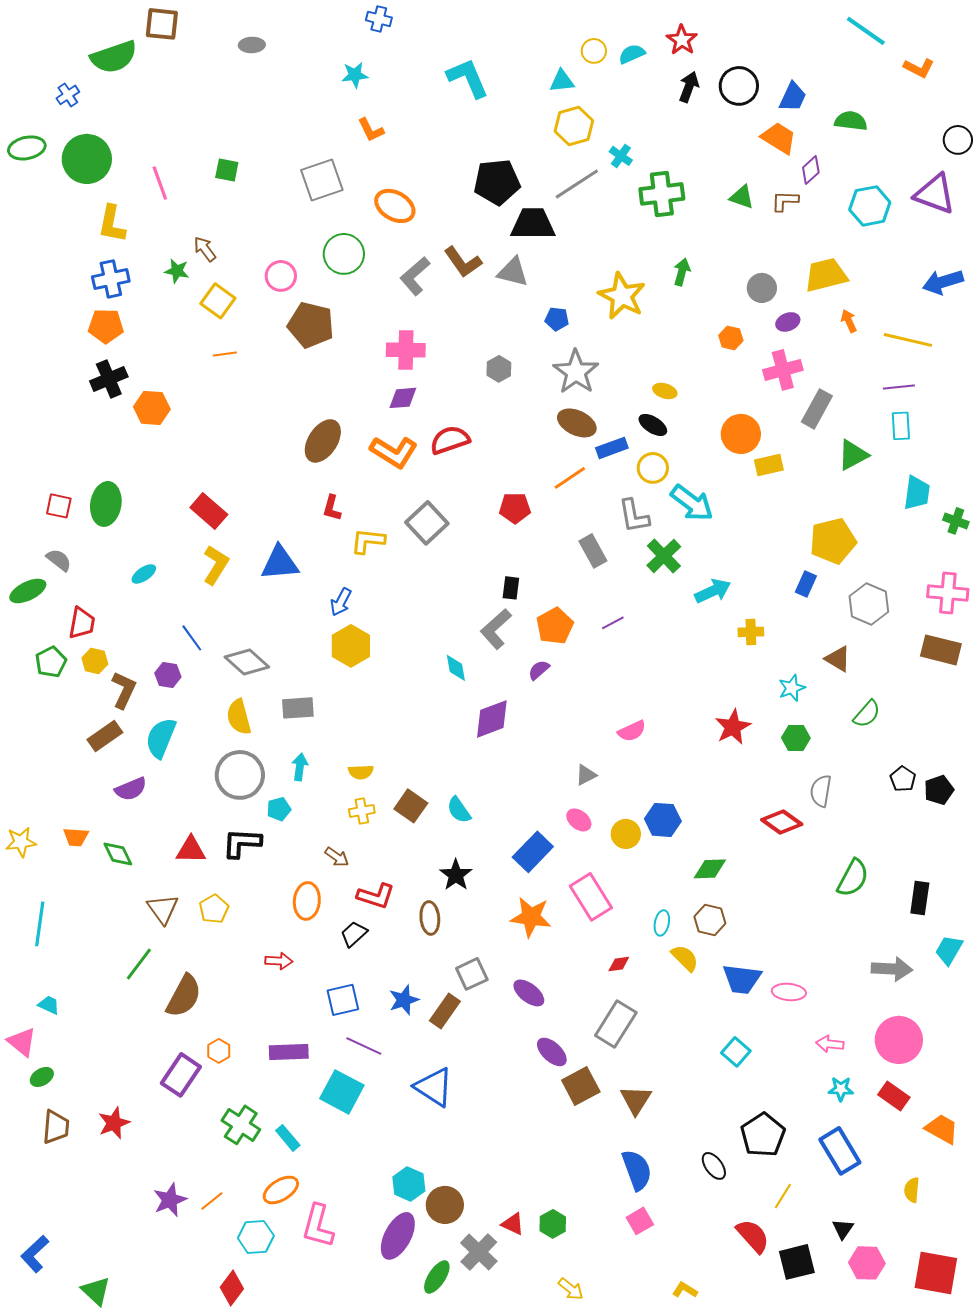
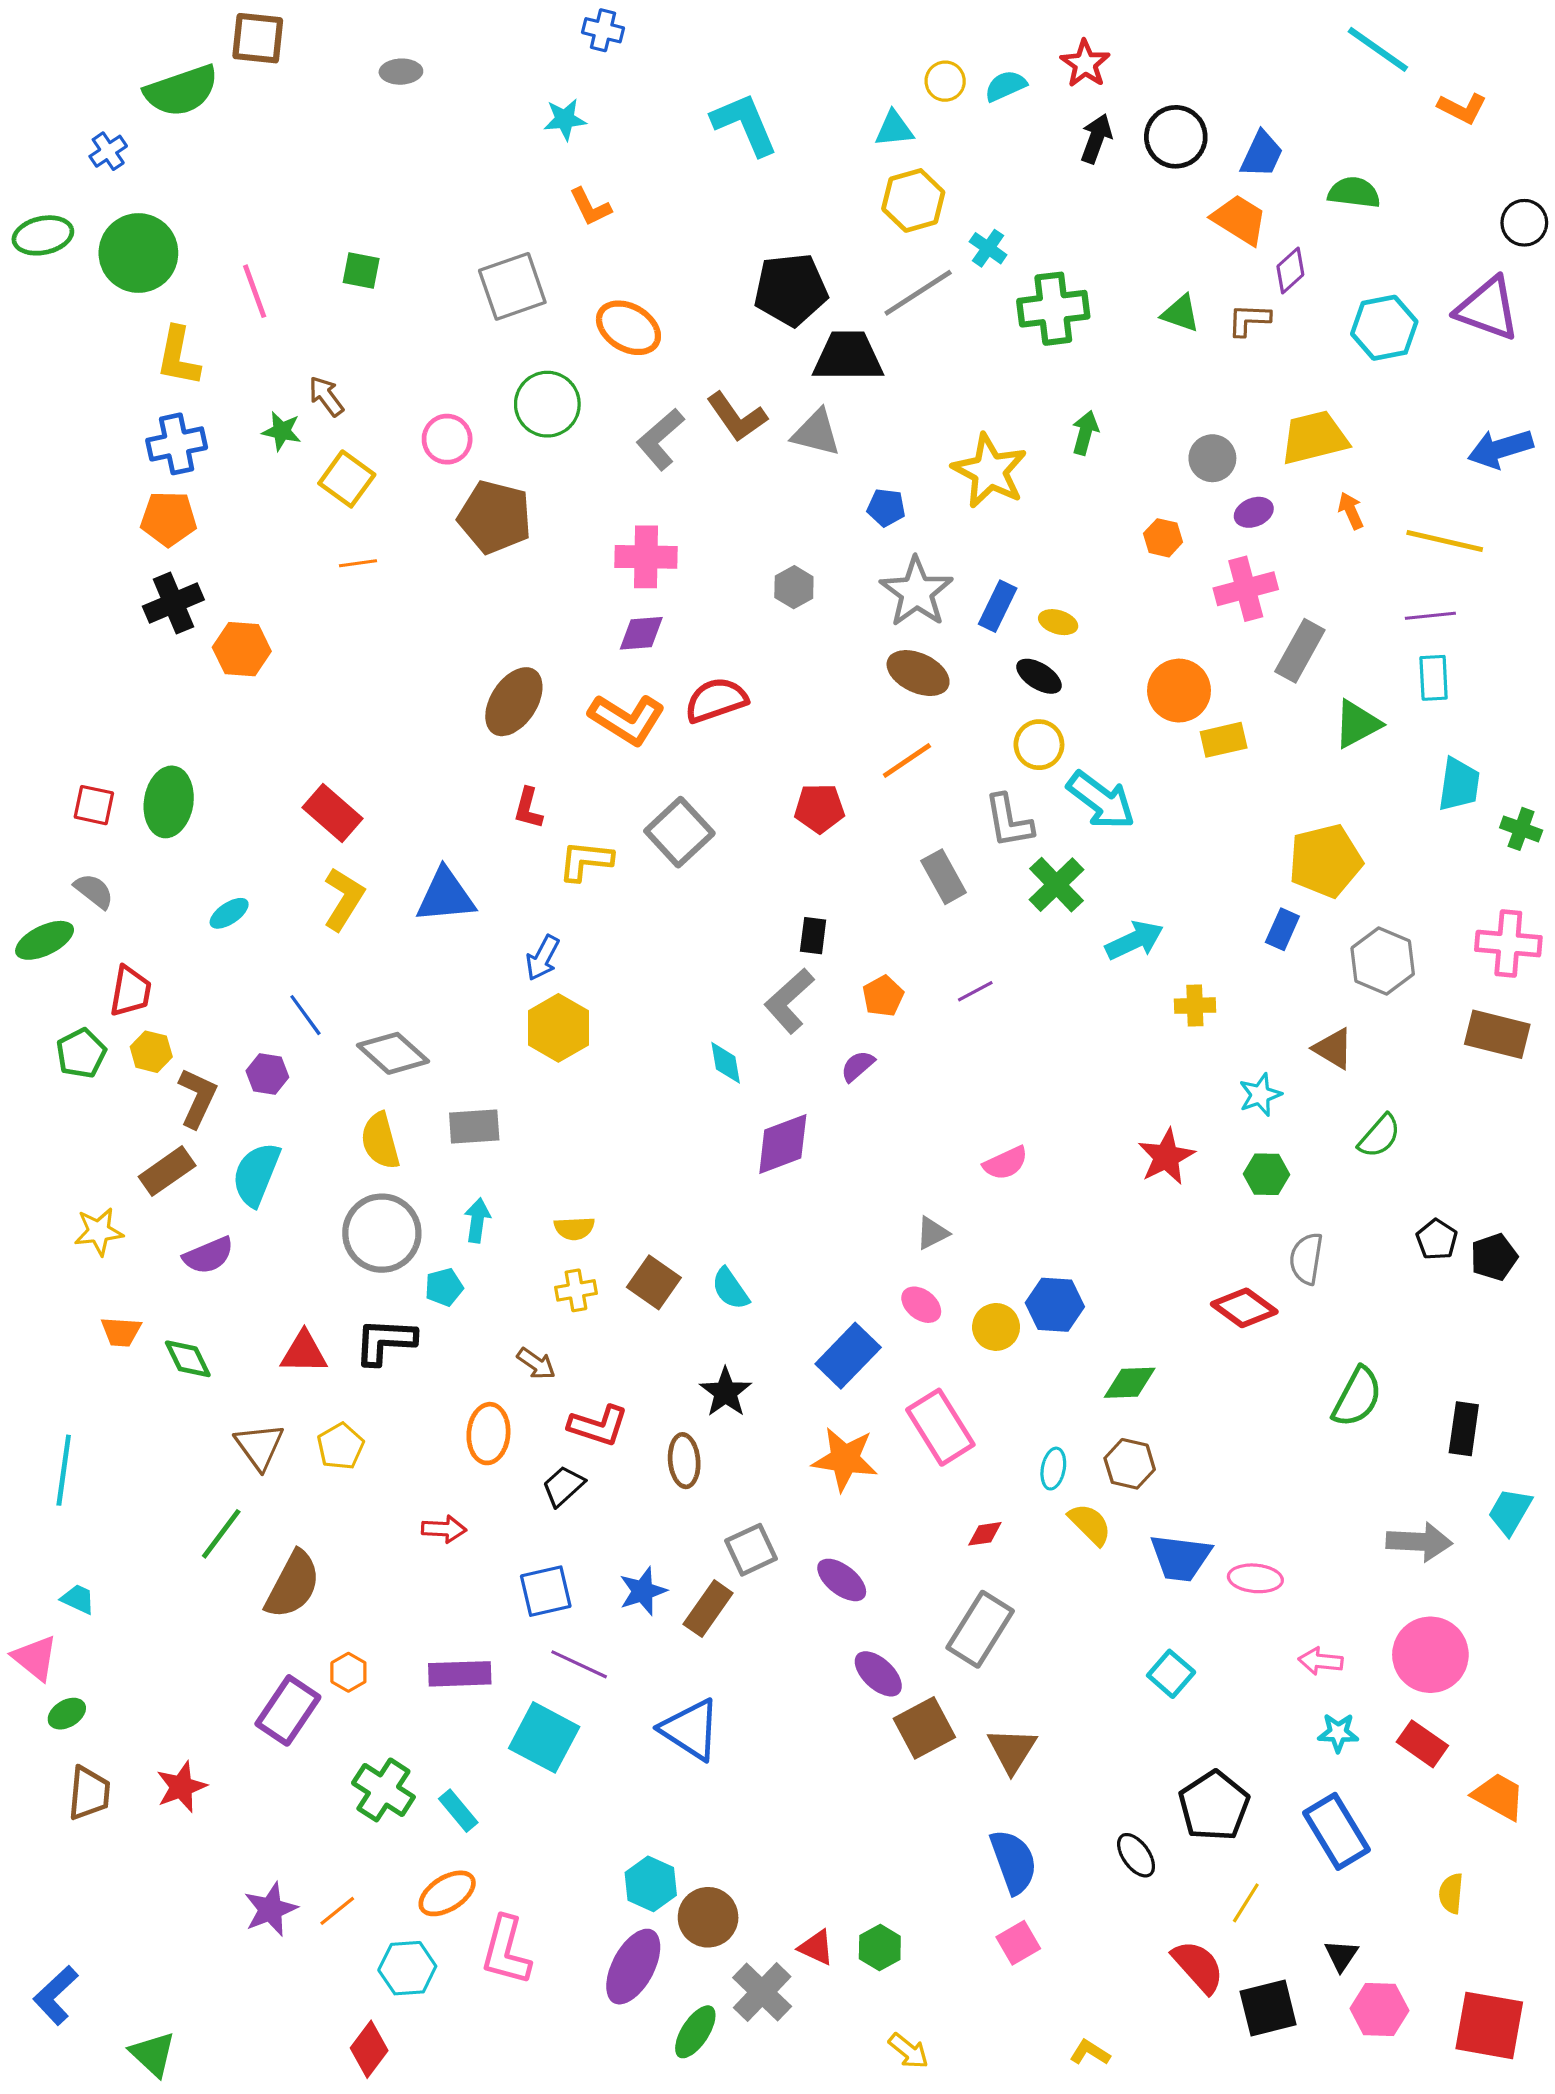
blue rectangle: (612, 448) -> (998, 606), moved, turned -44
orange pentagon: (555, 626) -> (883, 996), size x0.7
yellow star: (21, 842) -> (99, 1232), moved

